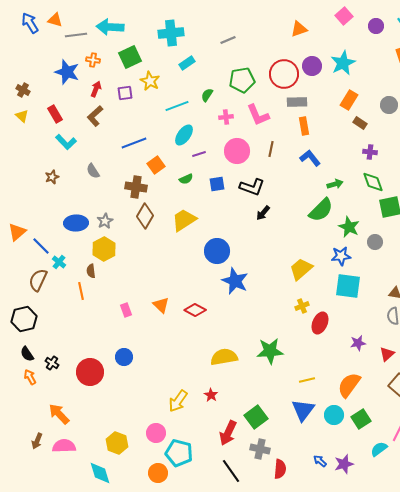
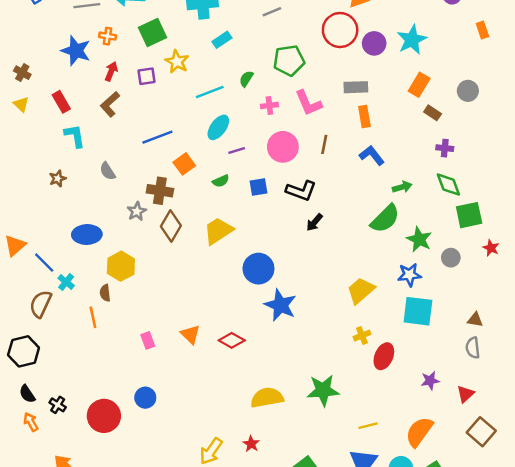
red circle: (284, 74) -> (340, 30), moved
cyan L-shape: (66, 142) -> (75, 136), turned -145
gray star: (105, 221) -> (137, 211), moved

